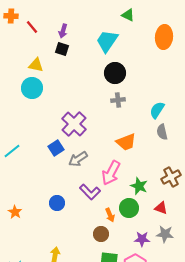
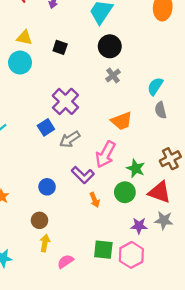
black square: (62, 49) -> (60, 47), moved
gray cross: (118, 100) -> (113, 75), turned -32
red triangle: (161, 208) -> (159, 192), size x1.6
orange arrow: (110, 215) -> (95, 200), moved
brown circle: (101, 234) -> (39, 220), moved

